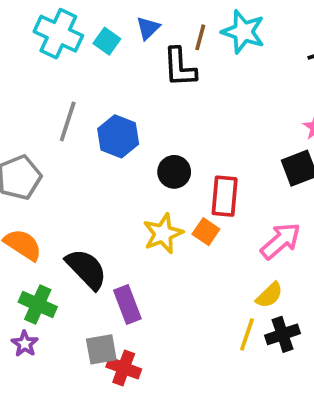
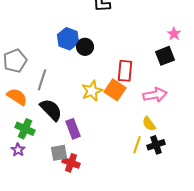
gray line: (68, 121) -> (42, 80), moved
black circle: (174, 172) -> (85, 47), moved
orange square: (206, 232) -> (115, 90), size x1.5
pink arrow: (281, 241) -> (155, 95), turned 30
yellow semicircle: (269, 295) -> (149, 124), turned 98

